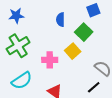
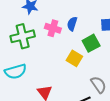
yellow square: (73, 51) -> (74, 58), turned -35
pink cross: (50, 60) -> (53, 28), moved

